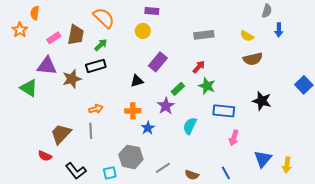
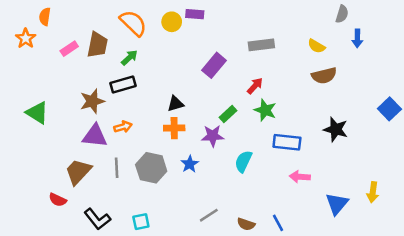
yellow circle: (143, 31) -> (172, 22), moved
purple rectangle: (158, 62) -> (214, 65), moved
purple triangle: (47, 66) -> (95, 136), moved
purple star: (166, 106) -> (213, 136), turned 30
orange arrow: (96, 109) -> (123, 127), moved
orange cross: (133, 111) -> (174, 128), moved
pink arrow: (234, 138) -> (300, 177), turned 77
gray hexagon: (131, 157) -> (151, 168), moved
yellow arrow: (287, 165) -> (373, 192), moved
blue line: (226, 173) -> (278, 223), moved

